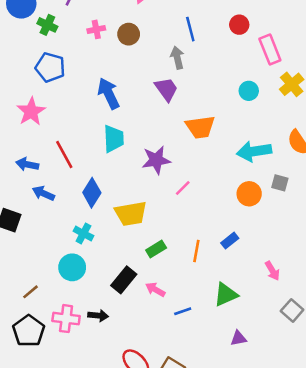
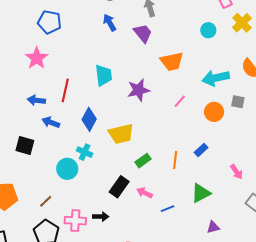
blue arrow: (109, 93) -> (110, 23), moved, size x0.7
red line: (64, 154) -> (65, 90), turned 45
pink line: (183, 188) -> (180, 101), moved
cyan circle: (72, 267) -> (67, 169), moved

